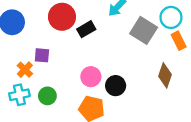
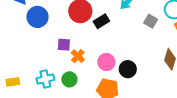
gray square: (144, 30) -> (151, 21), size x0.6
orange cross: (25, 70) -> (78, 56), moved

